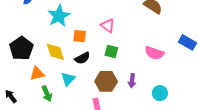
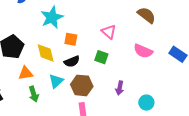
pink triangle: (108, 25) -> (109, 32), moved
pink semicircle: (154, 53) -> (143, 51), moved
brown hexagon: (106, 81) -> (82, 85), moved

